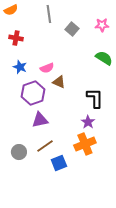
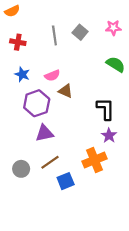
gray line: (49, 14) -> (54, 35), moved
purple star: (88, 122) -> (109, 136), moved

